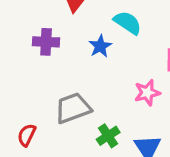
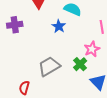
purple cross: (46, 42) -> (15, 25), moved
green cross: (108, 136) -> (80, 64), moved

